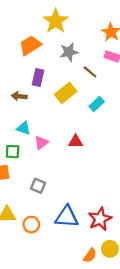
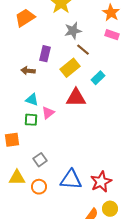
orange trapezoid: (30, 45) -> (25, 18), moved
brown line: (90, 72) -> (83, 50), moved
red triangle: (76, 142) -> (76, 98), moved, size x1.5
green square: (13, 152) -> (31, 120), moved
gray square: (38, 186) -> (40, 160), moved, turned 32

